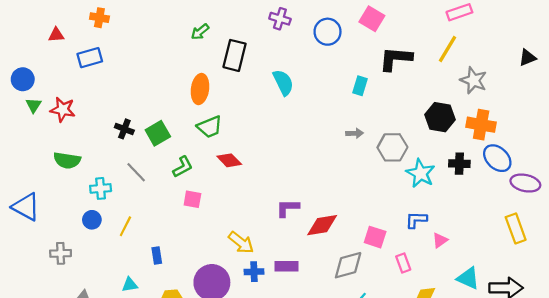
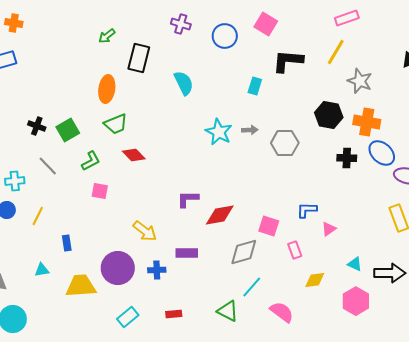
cyan star: (421, 173) -> (219, 132), moved
blue cross: (254, 272) -> (157, 270), moved
cyan triangle: (468, 278) -> (355, 264), size x0.7

